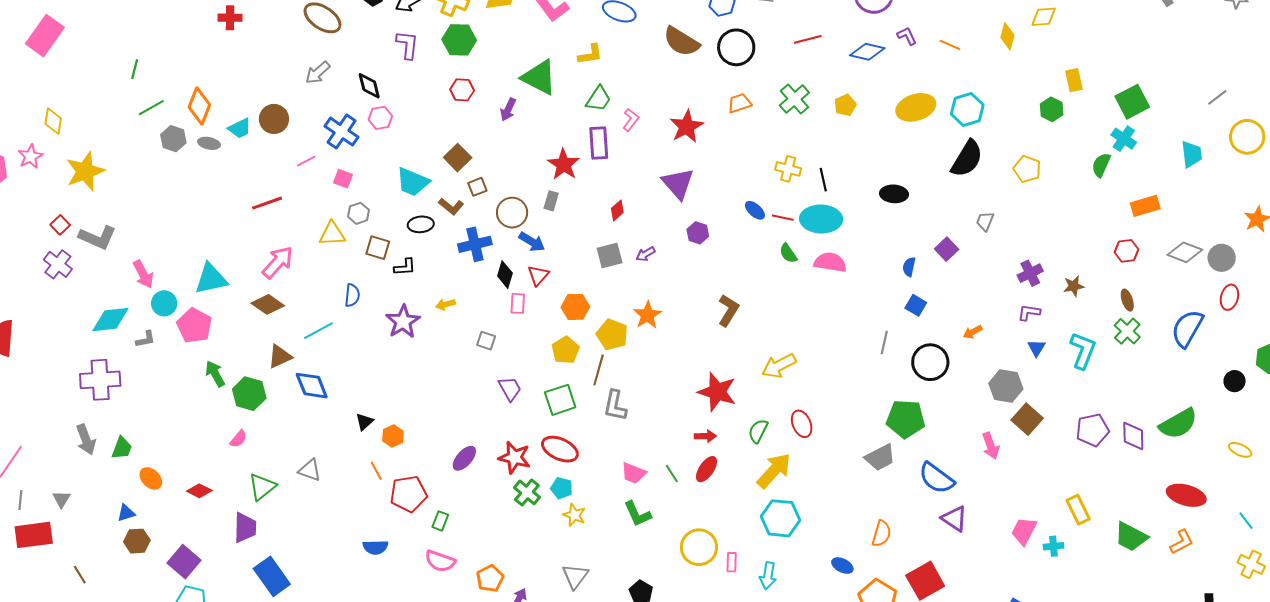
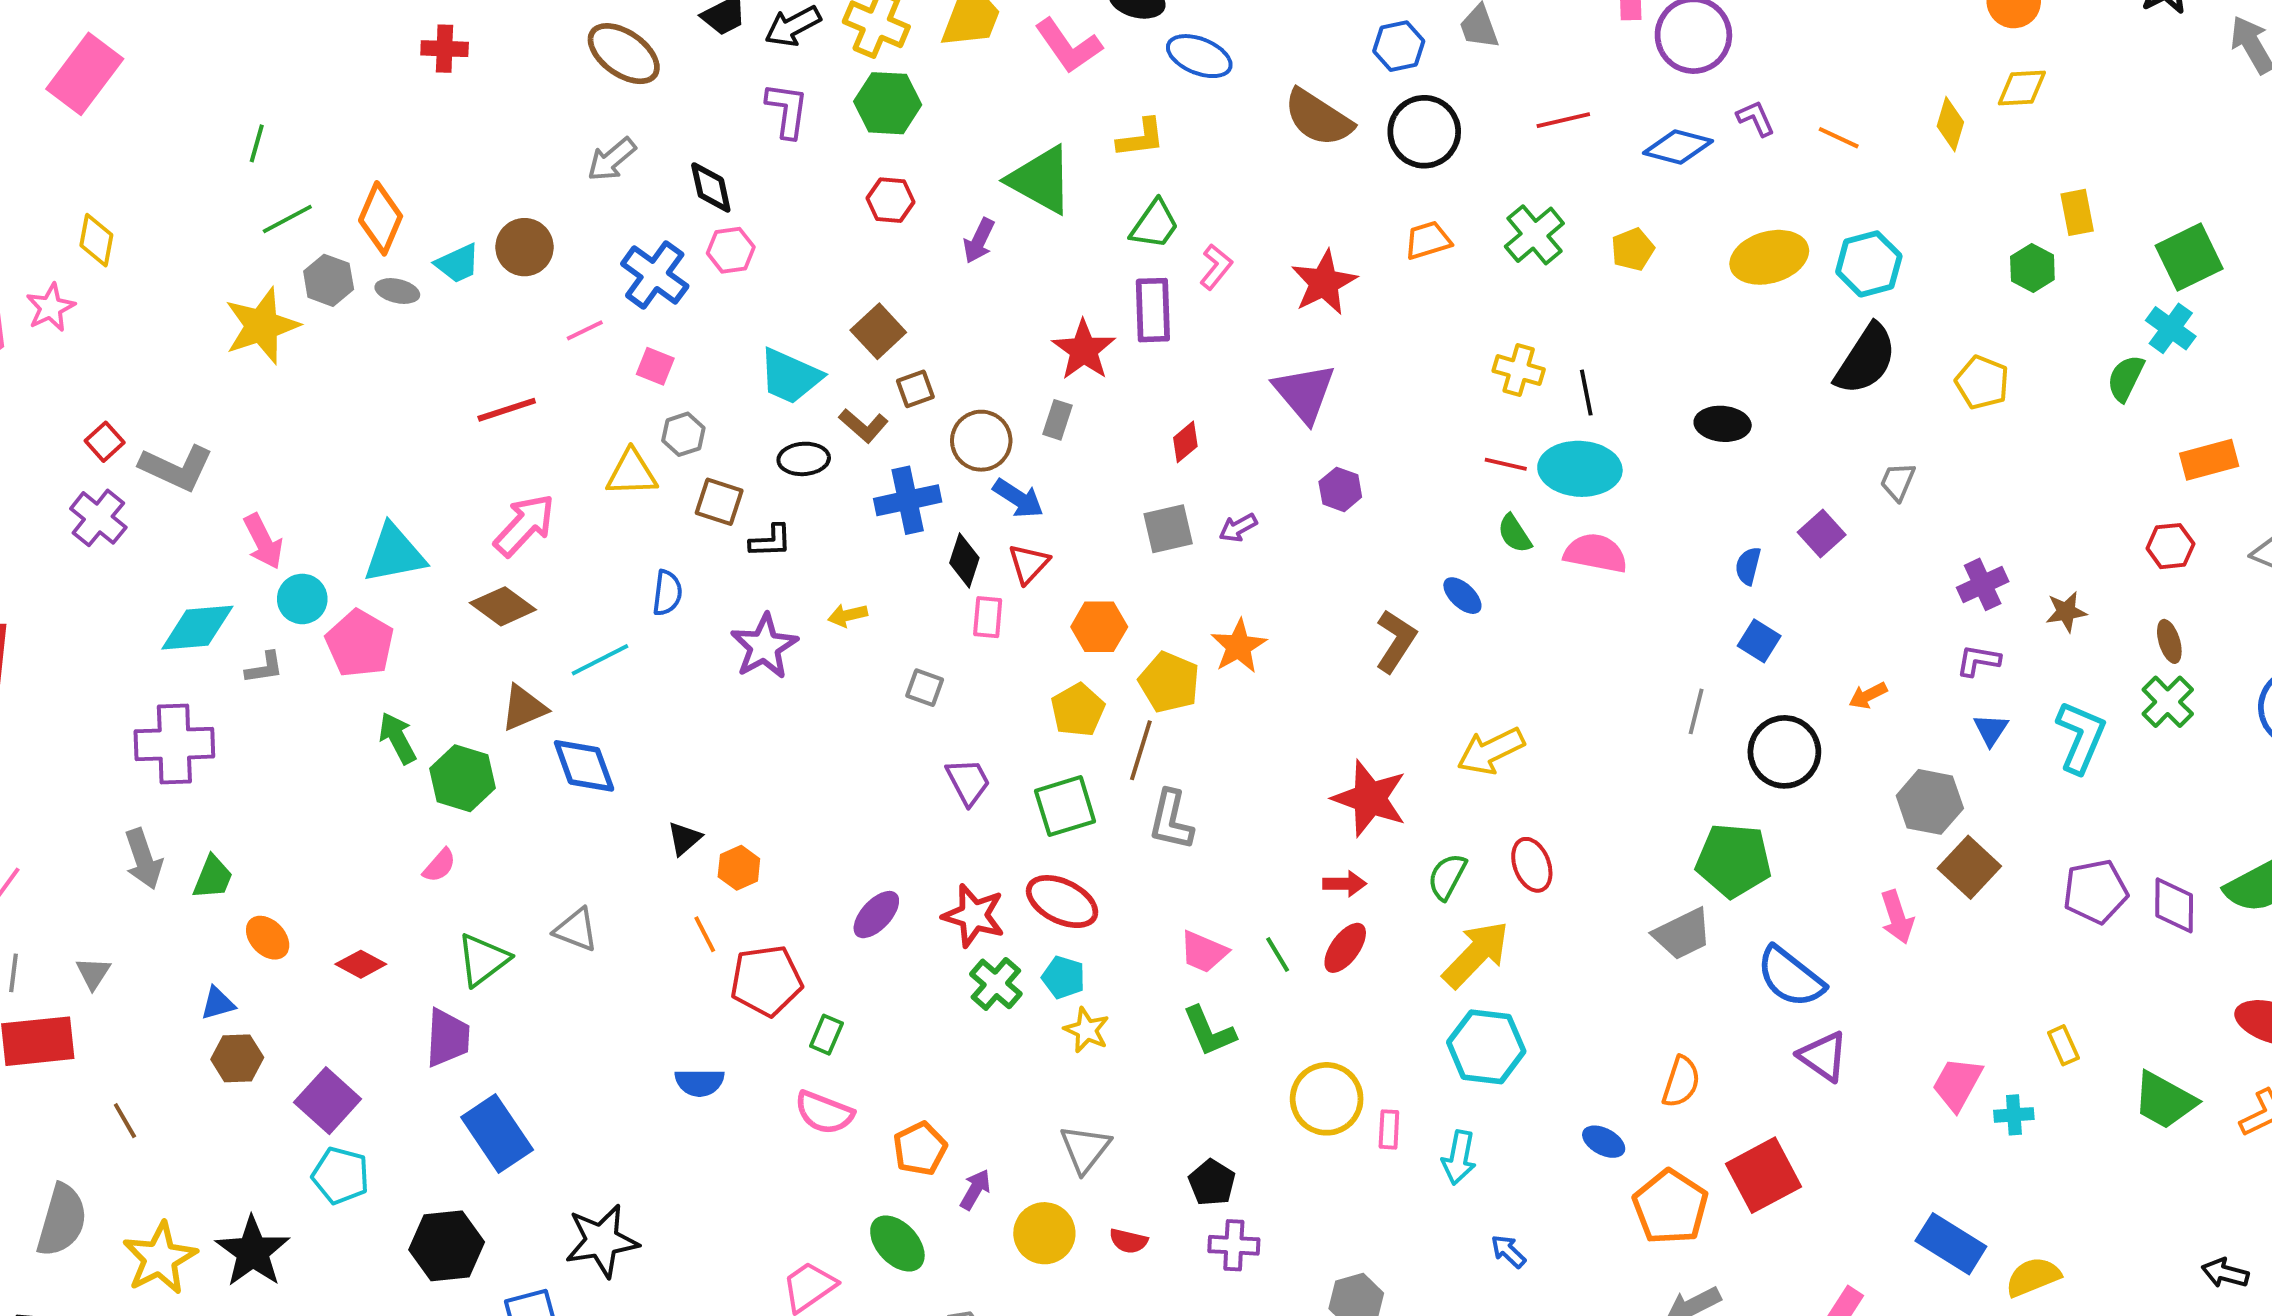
yellow star: (85, 171) -> (262, 326), moved
blue ellipse: (755, 210) -> (1462, 596), moved
yellow rectangle: (1078, 510) -> (2063, 1045), size x0.7

